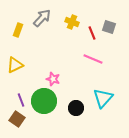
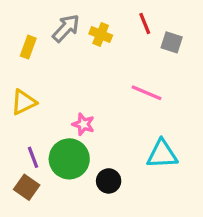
yellow cross: (72, 22) -> (101, 34), moved
red line: (92, 33) -> (145, 23), moved
cyan triangle: (103, 98) -> (162, 154), turned 45
black circle: (76, 108) -> (109, 181), moved

